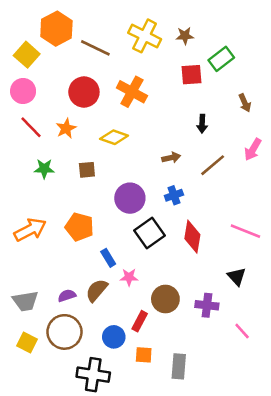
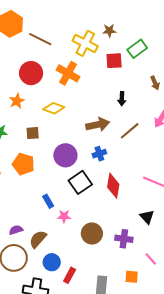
yellow cross: (145, 36) -> (85, 43), moved
brown arrow: (171, 158) -> (98, 125), size x1.6
orange pentagon: (79, 227) -> (23, 164), moved
brown semicircle: (97, 290) -> (38, 239), moved
red rectangle: (140, 321) -> (70, 275), moved
orange square: (144, 355) -> (132, 277), moved

